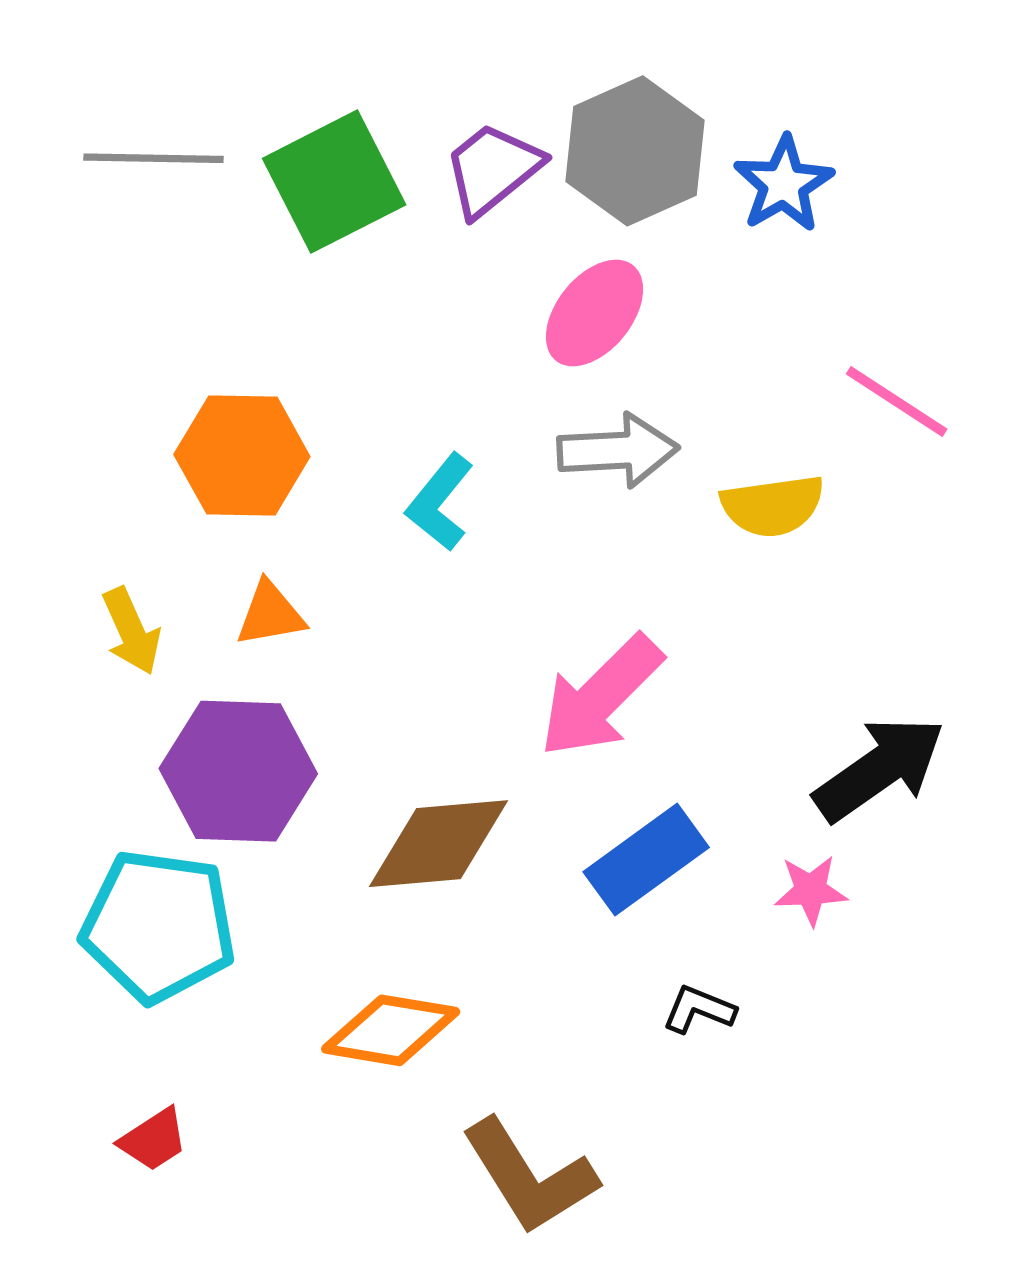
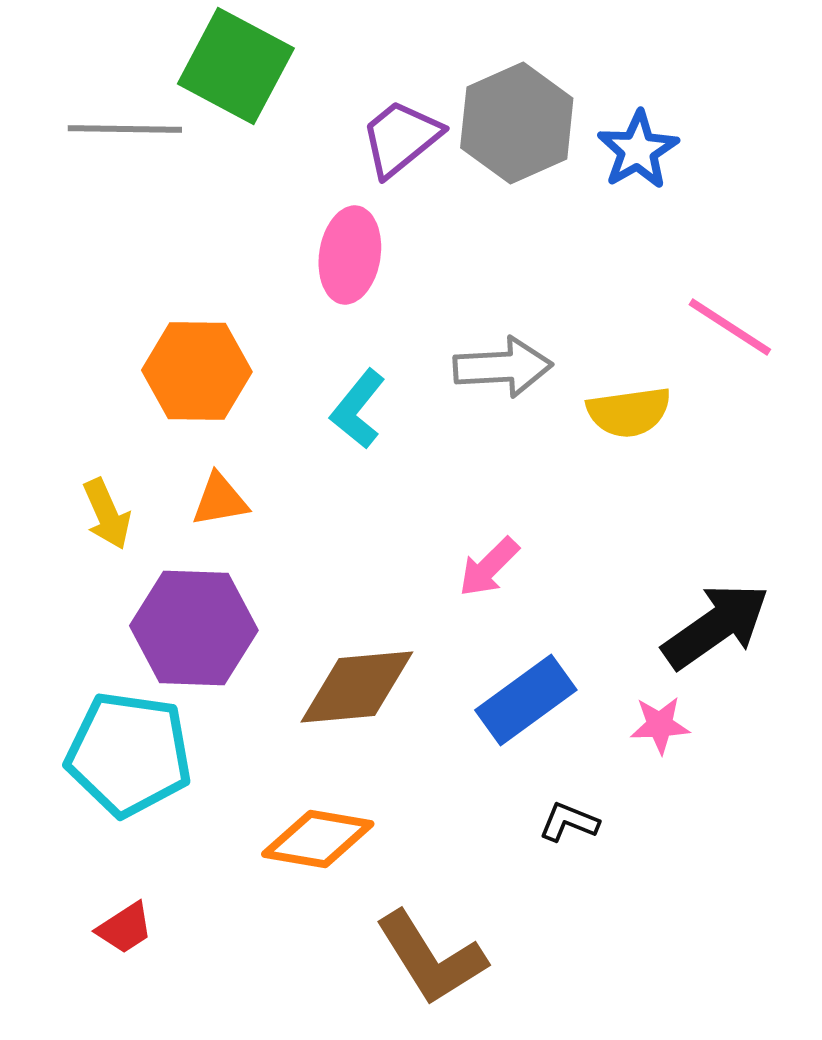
green square: (334, 182) -> (236, 66), moved, turned -35
pink ellipse: (594, 313) -> (350, 255), moved, turned -30
pink arrow: (601, 696) -> (489, 567), size x0.6

